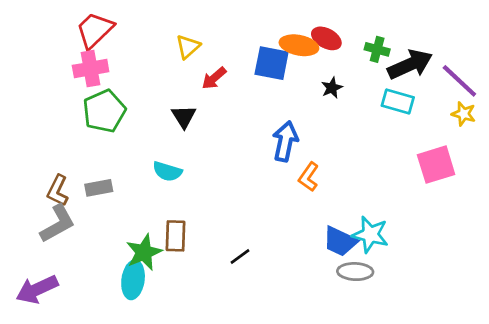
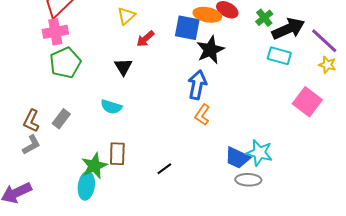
green cross: (377, 49) -> (264, 18), turned 36
black star: (332, 88) -> (210, 50), moved, size x1.8
pink square: (436, 165) -> (307, 102), turned -36
orange L-shape: (309, 177) -> (202, 115), moved
gray rectangle: (99, 188) -> (61, 119), turned -42
gray L-shape: (58, 224) -> (31, 145), size x0.7

